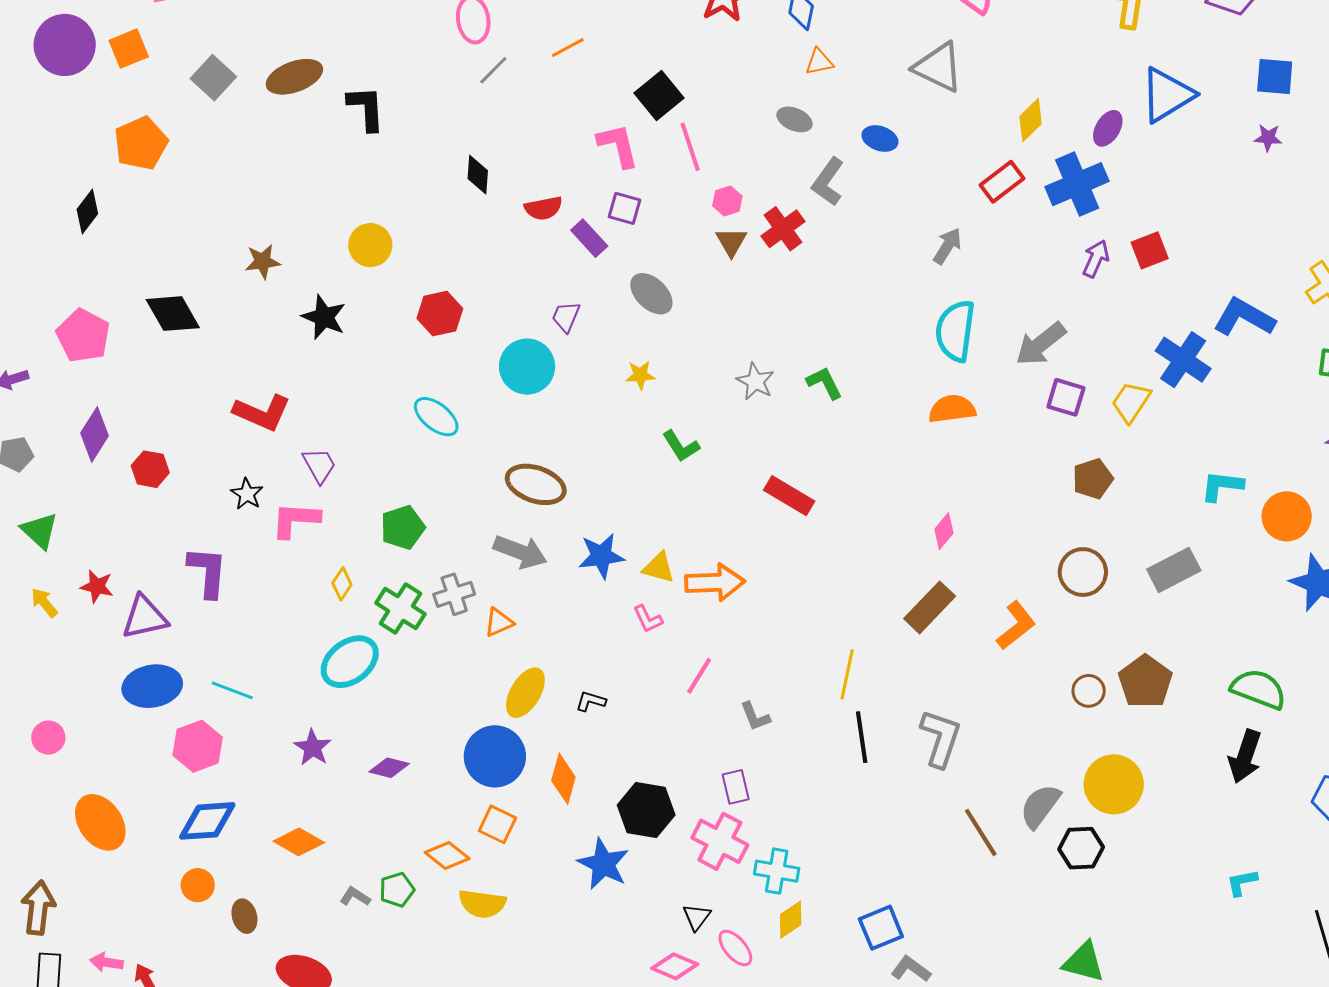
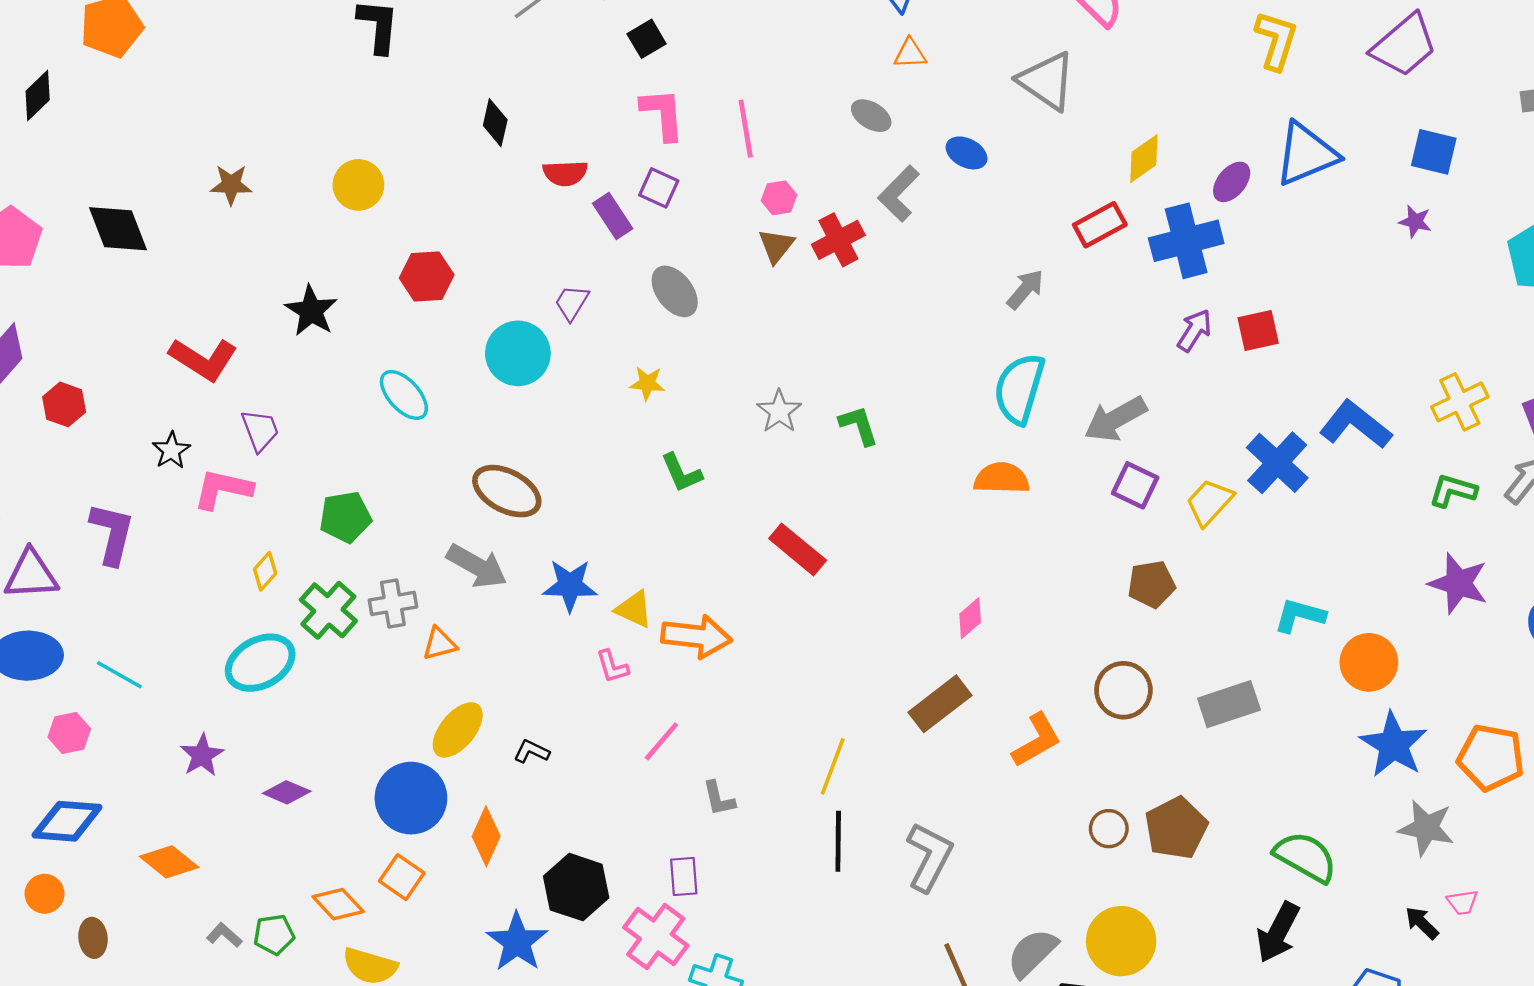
black square: (659, 96) -> (647, 39), moved, size x0.7
black star: (324, 317) -> (311, 311), moved
pink hexagon: (198, 746) -> (69, 733), size x0.7

